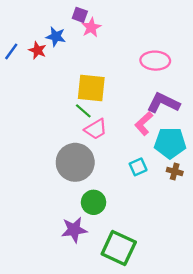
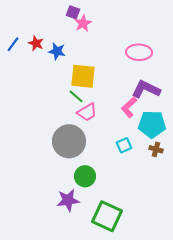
blue star: (56, 37) -> (57, 51), moved

